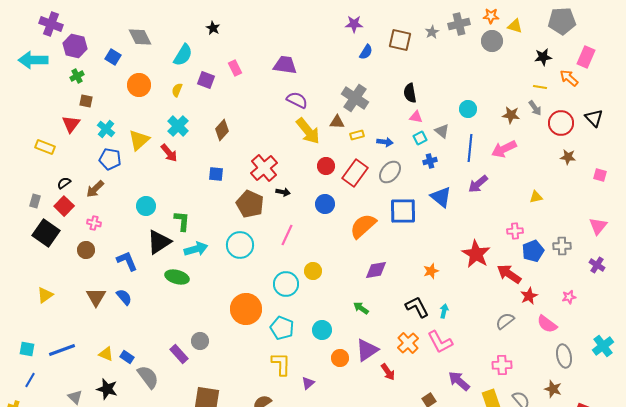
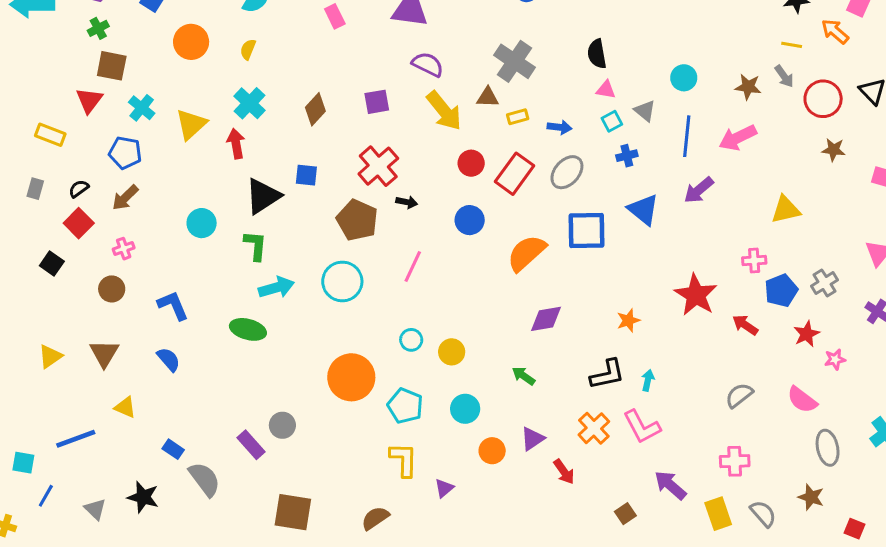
purple square: (206, 80) -> (377, 102), moved, turned -30
brown square: (86, 101) -> (112, 66), size x1.5
red arrow: (169, 153) -> (236, 144), turned -150
blue pentagon: (110, 159) -> (125, 153), moved
yellow triangle: (536, 197) -> (786, 210), size x1.5
gray rectangle: (35, 201) -> (35, 189), moved
pink cross: (94, 223) -> (124, 249), turned -32
black square: (46, 233) -> (52, 264), size x0.6
black triangle: (159, 242) -> (263, 196), moved
gray cross: (562, 246) -> (825, 283), turned -30
yellow circle: (313, 271) -> (452, 352), moved
red arrow: (509, 274) -> (745, 325), size x0.7
cyan circle: (286, 284) -> (411, 340), size x0.6
red star: (529, 296) -> (807, 334), moved
brown triangle: (96, 297) -> (104, 353), moved
black L-shape: (417, 307) -> (607, 374), turned 105
cyan square: (27, 349) -> (23, 463), moved
purple triangle: (367, 350) -> (533, 439), size x0.7
yellow triangle: (106, 354) -> (125, 407), moved
blue line: (30, 380) -> (46, 496), moved

